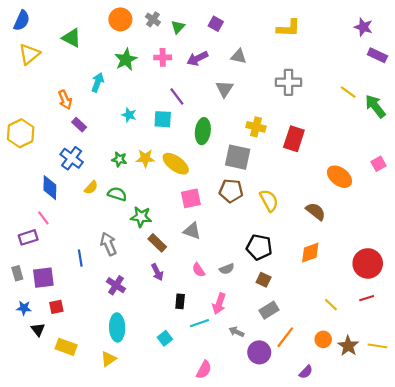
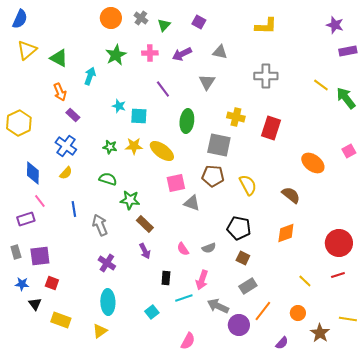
green triangle: (72, 38) -> (59, 58), moved
purple rectangle: (377, 55) -> (348, 51), turned -36
cyan square: (163, 119) -> (139, 116), moved
blue diamond: (50, 188) -> (33, 173), moved
yellow semicircle: (91, 188) -> (66, 173), moved
gray triangle: (192, 231) -> (192, 203), moved
blue line: (80, 258) -> (74, 209), moved
red square: (56, 307) -> (52, 283), turned 32
gray arrow: (236, 332) -> (218, 306), size x1.5
brown star: (348, 346) -> (320, 333), moved

